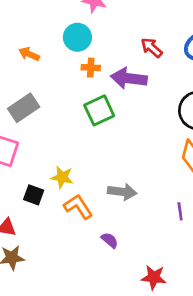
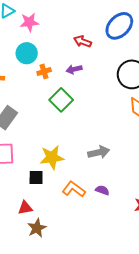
purple arrow: (129, 78) -> (74, 69), size x0.6
yellow star: (62, 177) -> (52, 157), size x1.4
orange L-shape: (78, 207) -> (74, 189), moved

